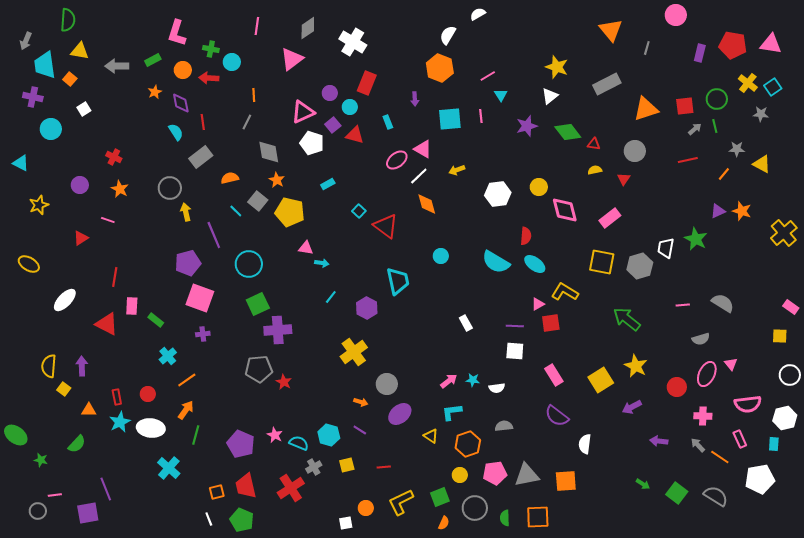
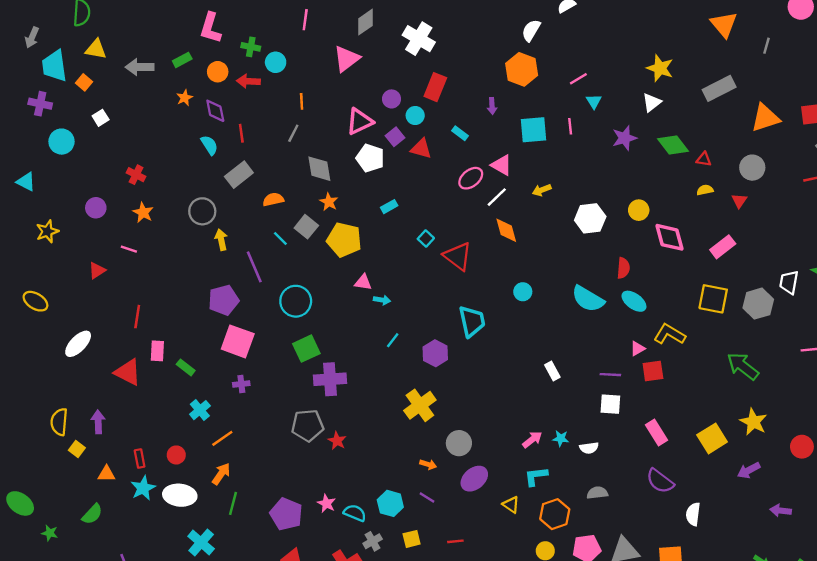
cyan rectangle: (388, 122) -> (460, 133), turned -32

